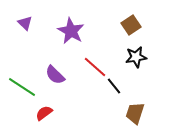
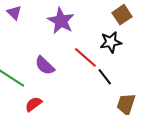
black star: (136, 57) -> (111, 42), moved

